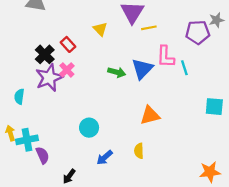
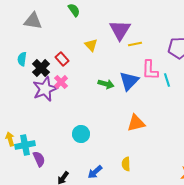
cyan semicircle: (19, 97) -> (22, 59), moved
yellow semicircle: (139, 151) -> (126, 164), moved
blue arrow: (105, 157) -> (95, 172), moved

